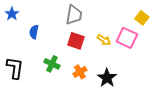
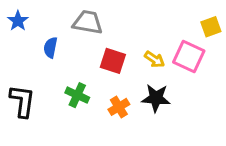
gray trapezoid: (74, 15) -> (88, 22), moved, turned -90
yellow square: (142, 18) -> (211, 27), turned 32
black star: (107, 78) -> (156, 98), moved, turned -30

